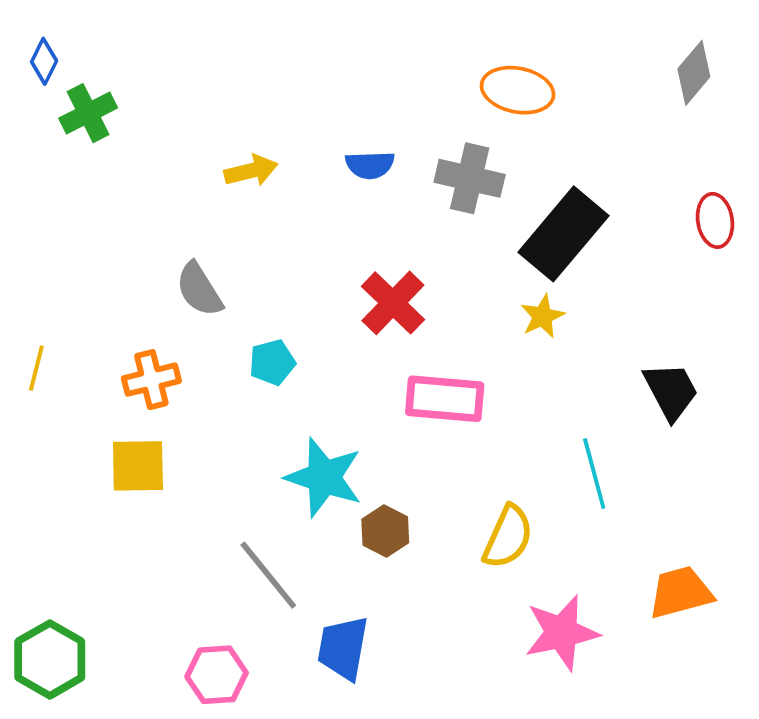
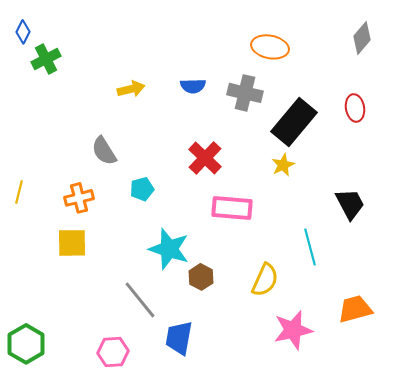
red ellipse: (715, 220) -> (355, 108), moved

